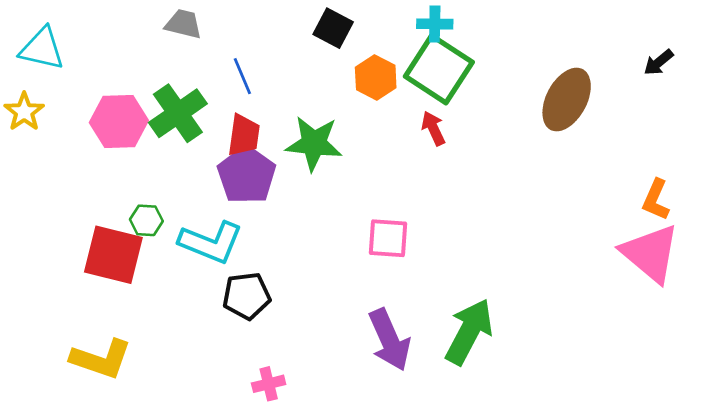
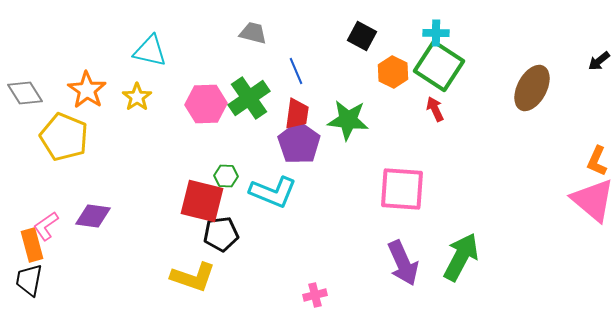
pink square: (388, 238) -> (402, 189), size x1.5
black pentagon: (247, 296) -> (221, 234), moved

